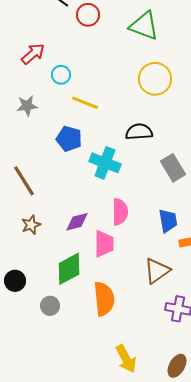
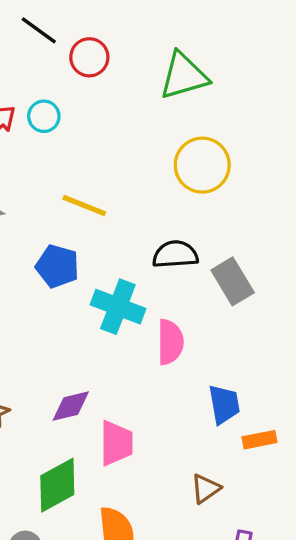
green triangle: (144, 26) -> (184, 76), turned -36
cyan circle: (61, 75) -> (44, 116), moved
gray rectangle: (173, 168) -> (233, 281), moved
pink semicircle: (120, 212) -> (170, 342), moved
brown triangle: (157, 271) -> (206, 489), size x0.7

